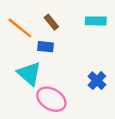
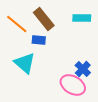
brown rectangle: (51, 22) -> (44, 19), size x1.6
pink ellipse: (51, 99) -> (73, 85), moved

